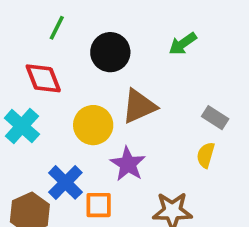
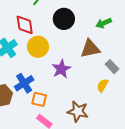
brown triangle: (139, 106) -> (90, 49), moved
yellow circle: (93, 125) -> (38, 47), moved
purple star: (128, 164) -> (61, 69), moved

